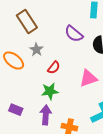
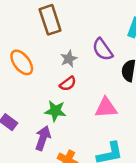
gray star: (36, 50) -> (69, 59), moved

